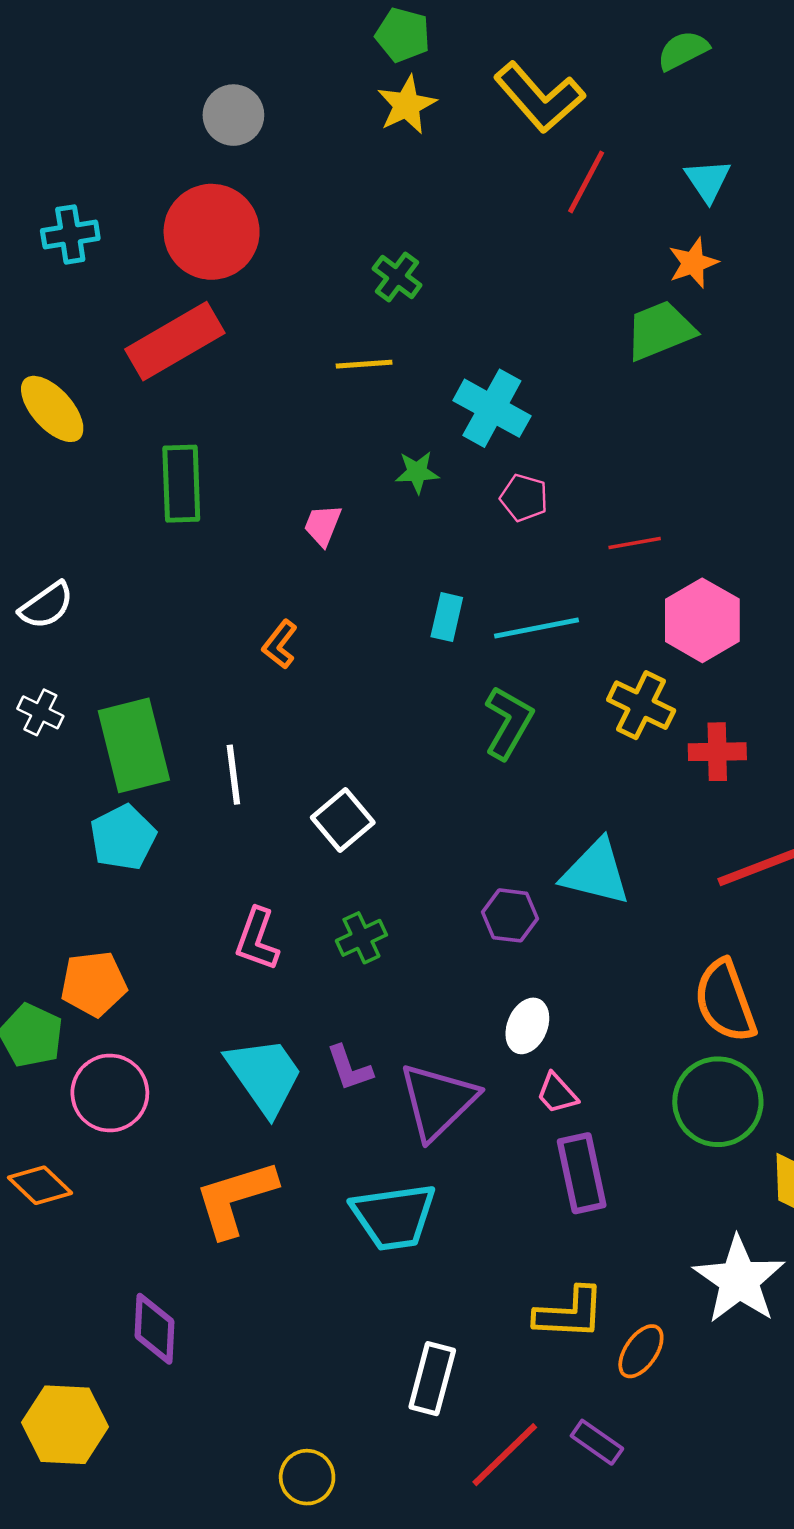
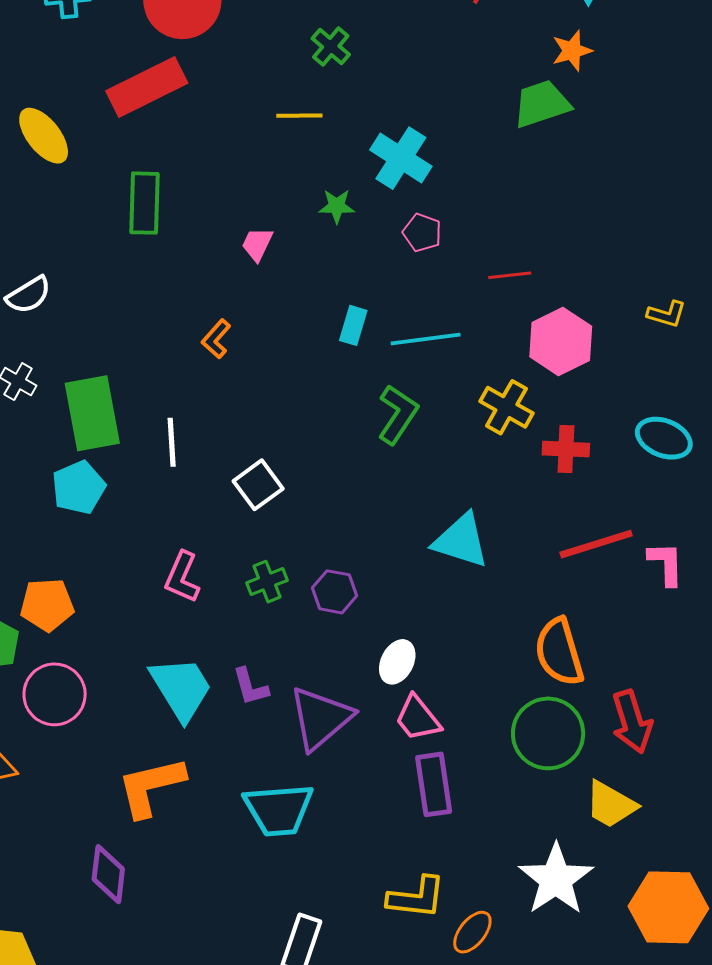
purple hexagon: (510, 915) -> (335, 592), moved
pink trapezoid: (557, 1093) -> (418, 718), size x1.4
purple diamond: (154, 1329) -> (108, 874), moved

